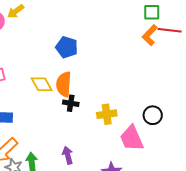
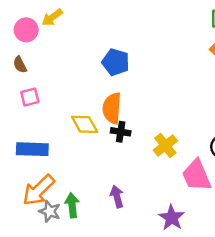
yellow diamond: (42, 84) -> (85, 124), moved
yellow cross: (107, 114) -> (165, 145), turned -30

